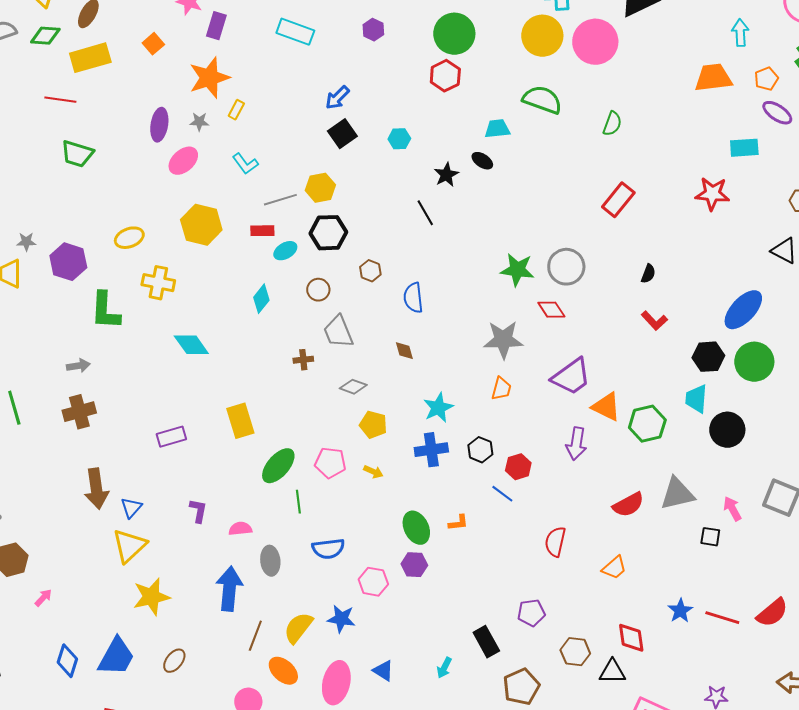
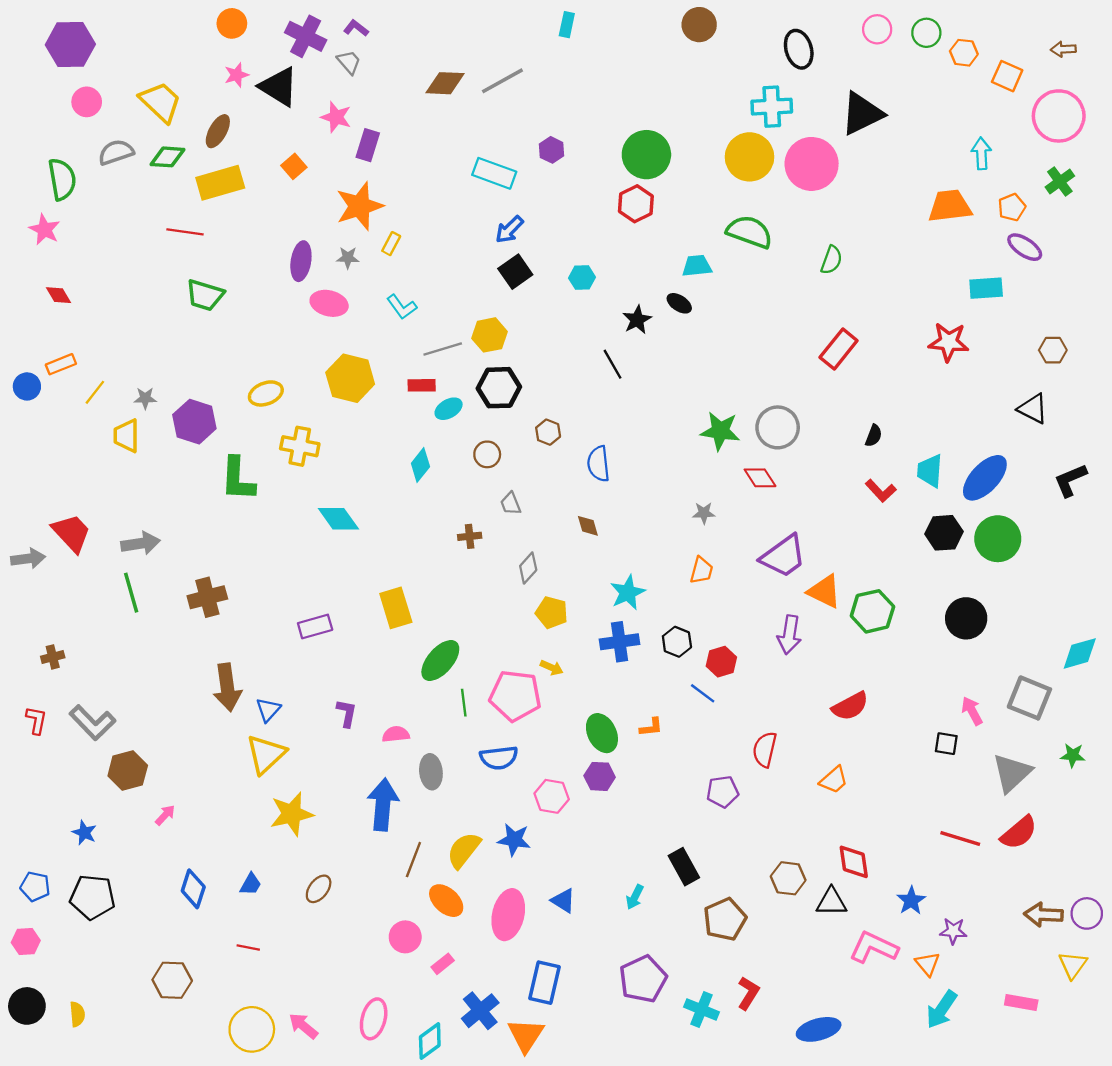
cyan rectangle: (295, 32) -> (494, 173), moved
pink ellipse: (183, 161) -> (329, 303), turned 56
gray trapezoid: (338, 332) -> (511, 504), size x0.6
gray star: (503, 340) -> (704, 513), size x0.5
gray arrow: (78, 366) -> (141, 543), moved, size x1.4
gray diamond: (353, 387) -> (528, 568), turned -68
cyan trapezoid: (696, 399) -> (930, 471), moved
pink pentagon: (330, 463) -> (515, 696), moved, size x1.4
gray triangle: (677, 494) -> (1012, 773), moved, turned -30
blue star: (680, 611) -> (911, 901), moved
purple pentagon: (531, 613) -> (723, 792), moved
blue trapezoid: (116, 657) -> (251, 884), size x0.5

